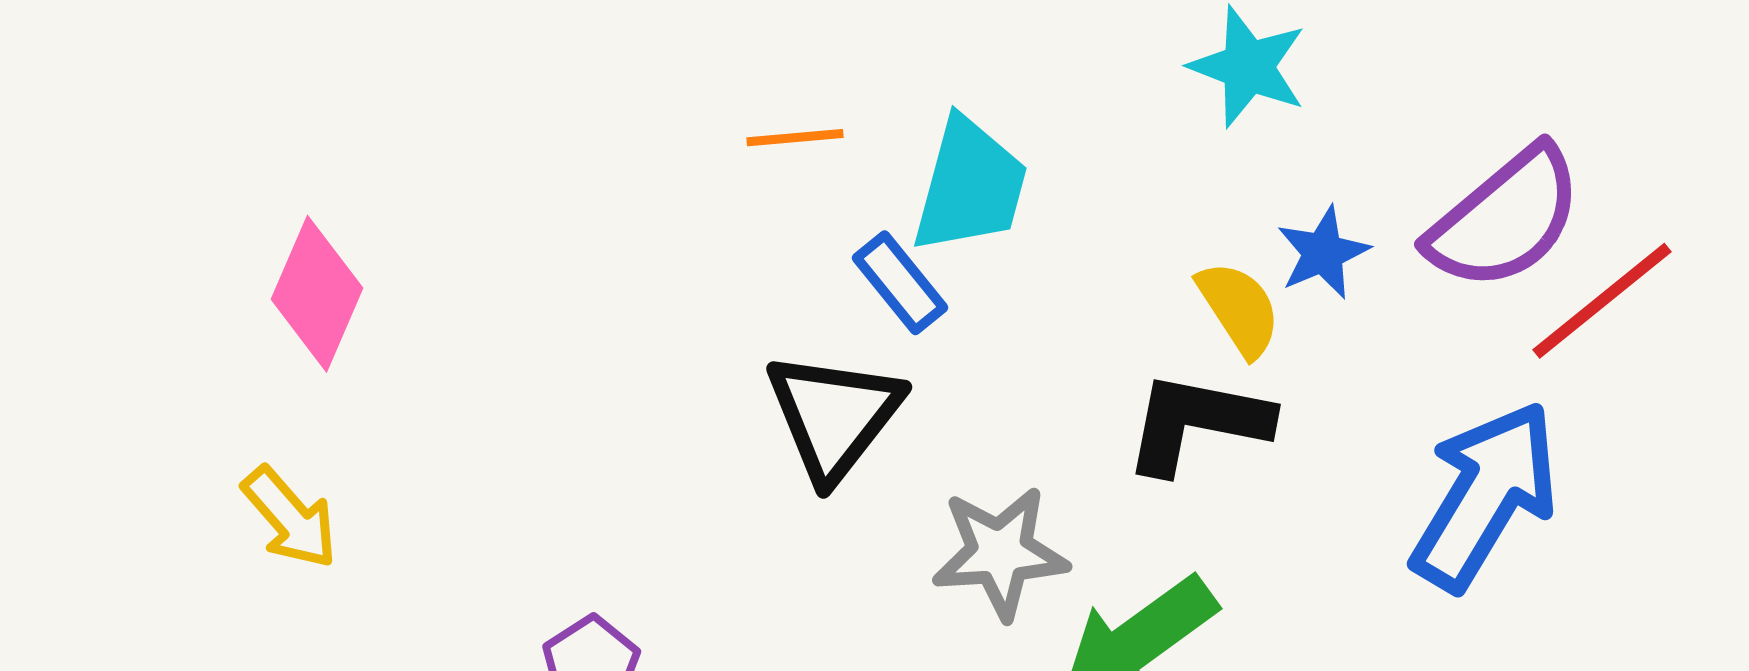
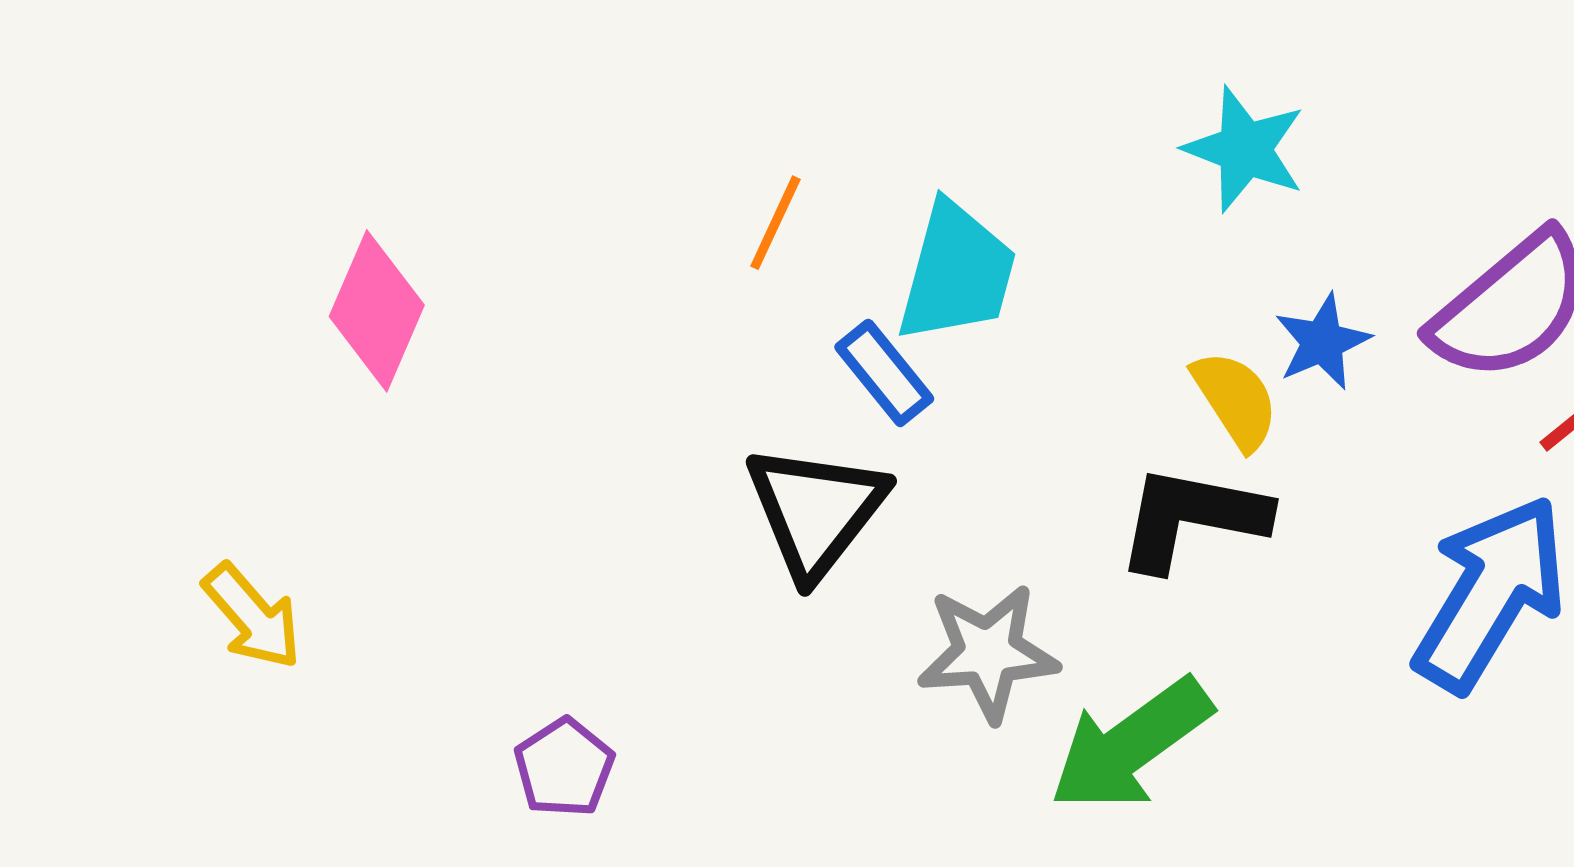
orange line: (795, 138) -> (775, 223), turned -60
pink diamond: (317, 294) -> (377, 311), moved

